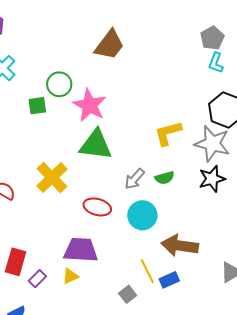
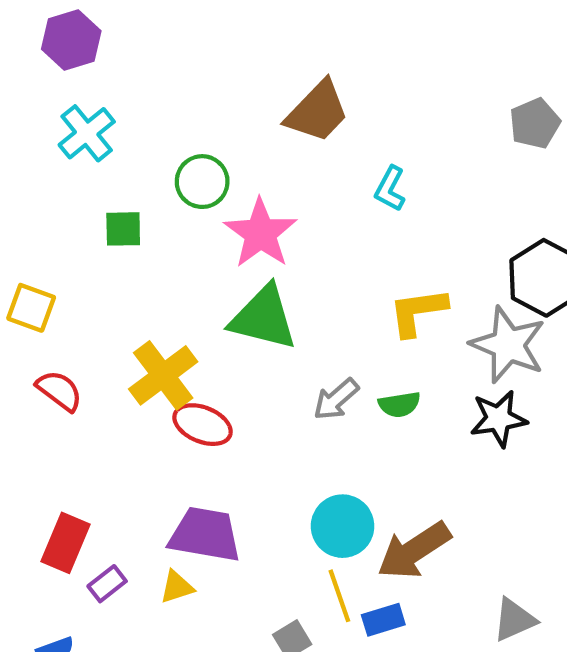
cyan L-shape: (216, 63) -> (390, 189), moved
green square: (37, 106) -> (123, 229), moved
red ellipse: (97, 207) -> (203, 425), moved
cyan circle: (142, 215) -> (343, 526), moved
brown arrow: (180, 246) -> (414, 550), turned -48

